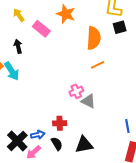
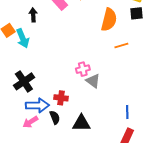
orange line: (98, 65) -> (121, 46), moved
blue arrow: (38, 135) -> (37, 105), size x1.6
black cross: (17, 141) -> (24, 81), moved

